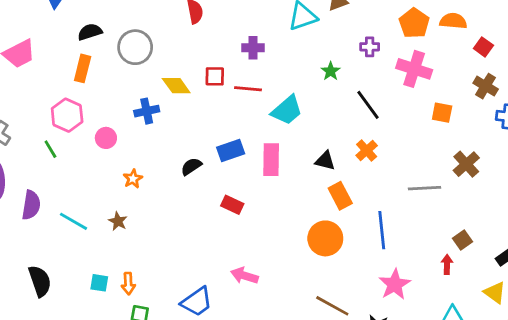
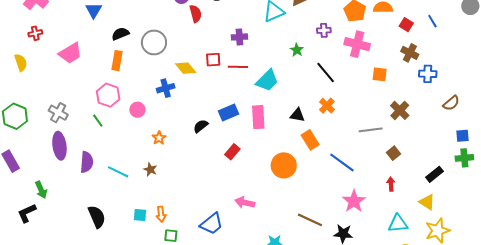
red rectangle: (232, 205) -> (232, 152), turned -70
blue line: (382, 230) -> (342, 162), turned -44
orange circle: (325, 238) -> (284, 165), moved
brown square: (462, 240) -> (394, 153), moved

